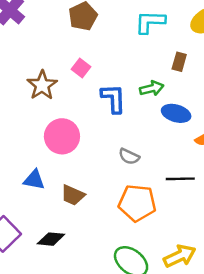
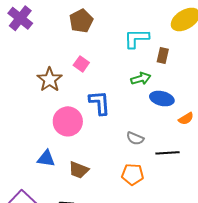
cyan L-shape: (150, 22) -> (136, 38), moved
blue L-shape: (113, 98) -> (100, 103), moved
gray semicircle: (129, 156) -> (135, 138), moved
orange pentagon: (137, 203) -> (133, 174), size x0.7

